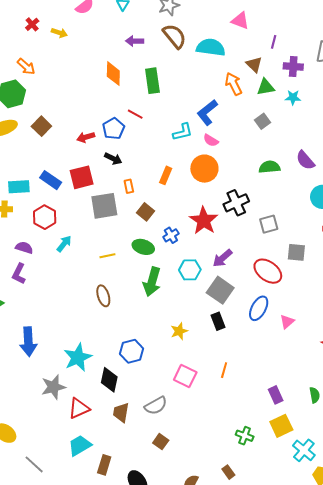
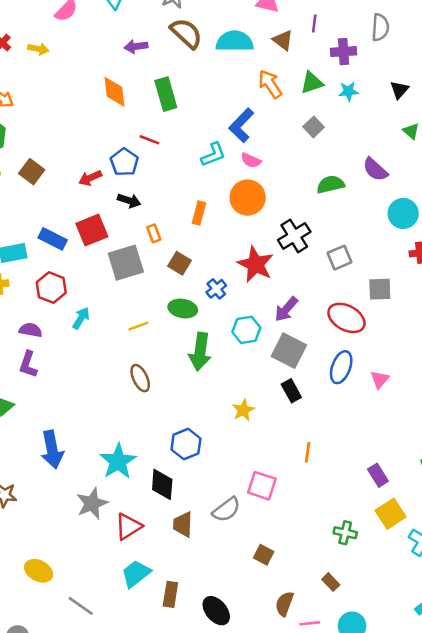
brown triangle: (254, 64) -> (283, 40), moved
pink square: (185, 376) -> (262, 486), moved
brown square: (161, 442) -> (264, 555), moved

